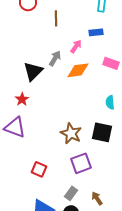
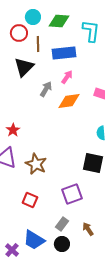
brown line: (56, 18) -> (38, 44), moved
blue rectangle: (96, 32) -> (64, 53), moved, size x1.6
black triangle: (33, 71) -> (24, 67), moved
brown star: (71, 133) -> (36, 164), moved

